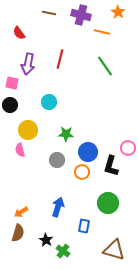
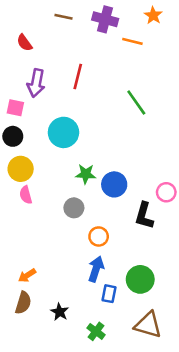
green line: (105, 66) -> (136, 103), moved
cyan circle: (49, 102) -> (63, 132), size x1.5
yellow circle: (28, 130) -> (21, 169), moved
blue circle: (88, 152) -> (114, 184), moved
orange circle: (82, 172) -> (99, 236), moved
green circle: (108, 203) -> (140, 279), moved
blue arrow: (58, 207) -> (96, 269), moved
green cross: (63, 251) -> (96, 331), moved

